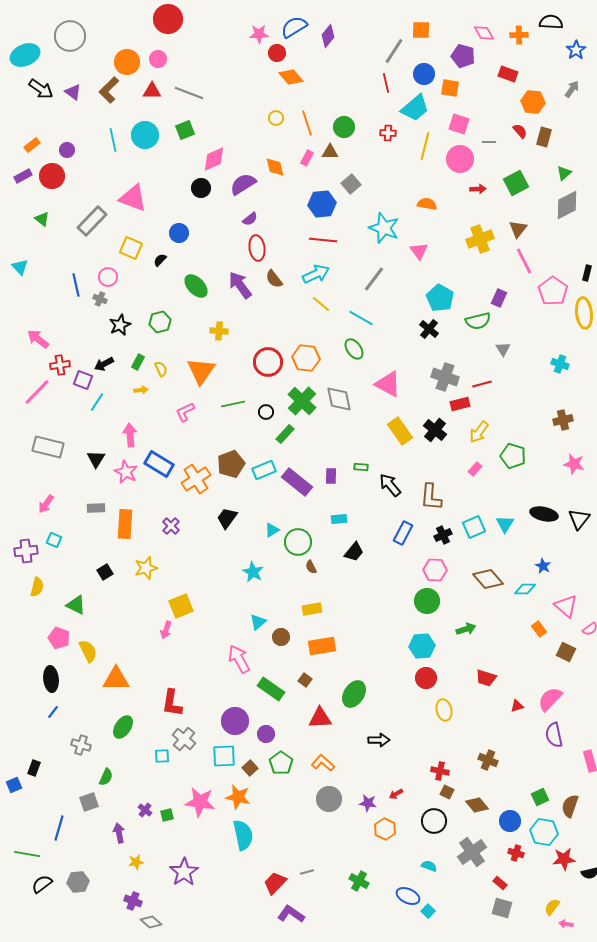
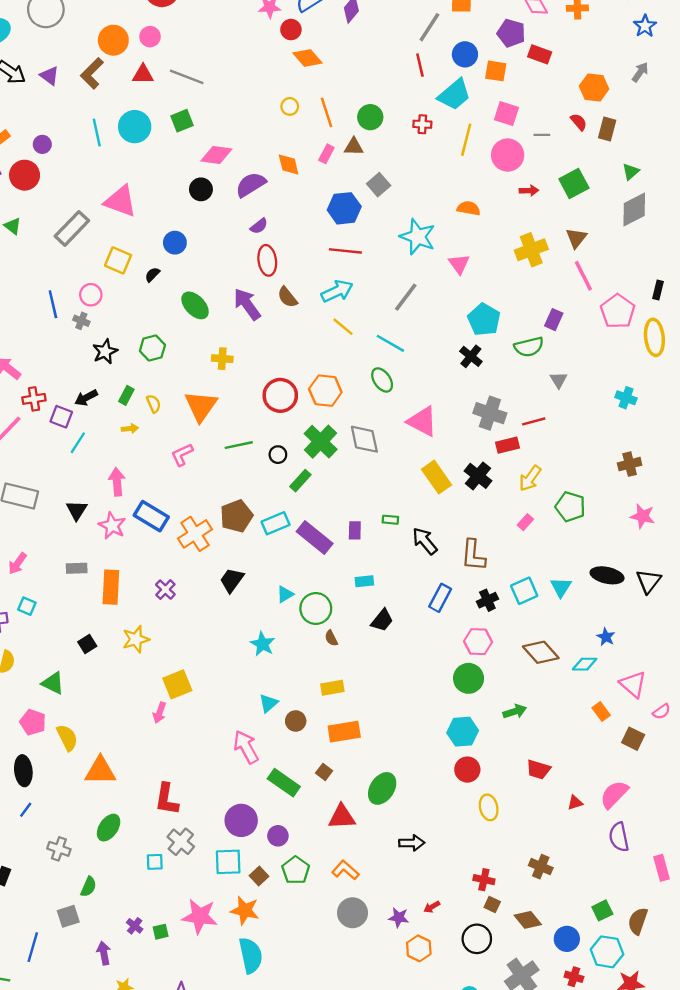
red rectangle: (508, 74) -> (540, 54), moved
pink diamond: (214, 159) -> (216, 155), turned 32

